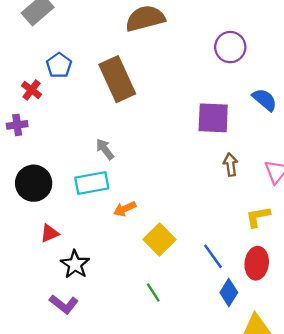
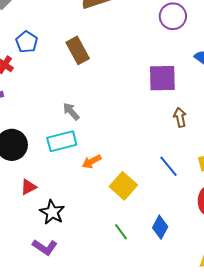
brown rectangle: (117, 79) -> (78, 50), size x0.7
blue line: (213, 256) -> (169, 166), moved
blue diamond: (229, 292) -> (160, 227), moved

